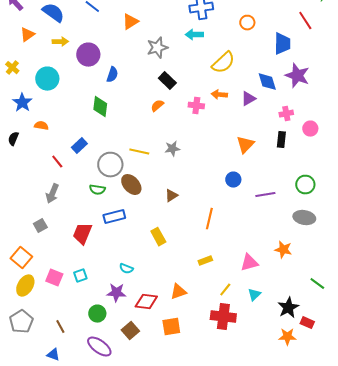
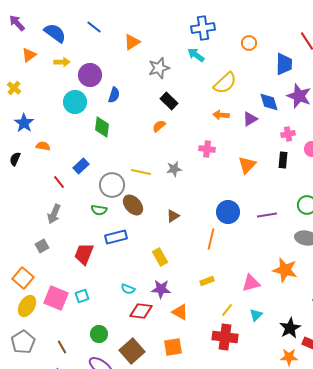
cyan arrow: (194, 35) -> (196, 55), turned 36
cyan circle: (47, 79) -> (75, 102), moved
pink cross: (196, 106) -> (207, 149), moved
blue circle: (233, 180) -> (228, 212), moved, size x1.5
orange star: (283, 250) -> (285, 270), size x1.4
pink square: (54, 278) -> (56, 298), size x1.4
orange triangle: (178, 292) -> (180, 312), turned 48
purple star: (116, 293) -> (161, 289), moved
red diamond: (146, 302) -> (141, 311), moved
brown square: (130, 331) -> (132, 351), size x1.4

